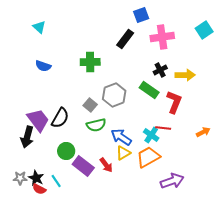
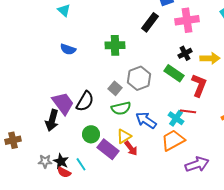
yellow triangle: (123, 153) -> (124, 136), moved

